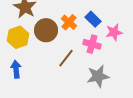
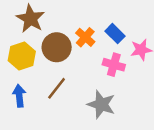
brown line: (66, 58) -> (57, 88), moved
gray star: (98, 76) -> (101, 104), moved, turned 30

